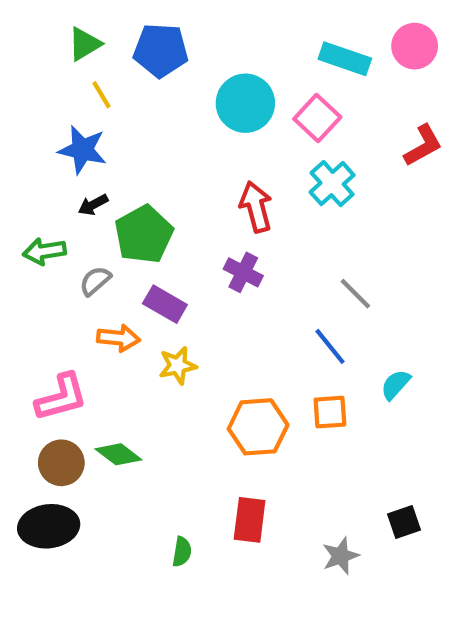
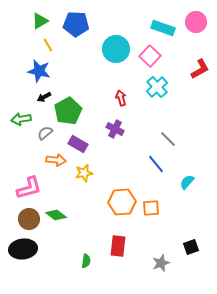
red arrow: (256, 207) -> (121, 98), size x0.7
orange square: (330, 412) -> (151, 208), moved

